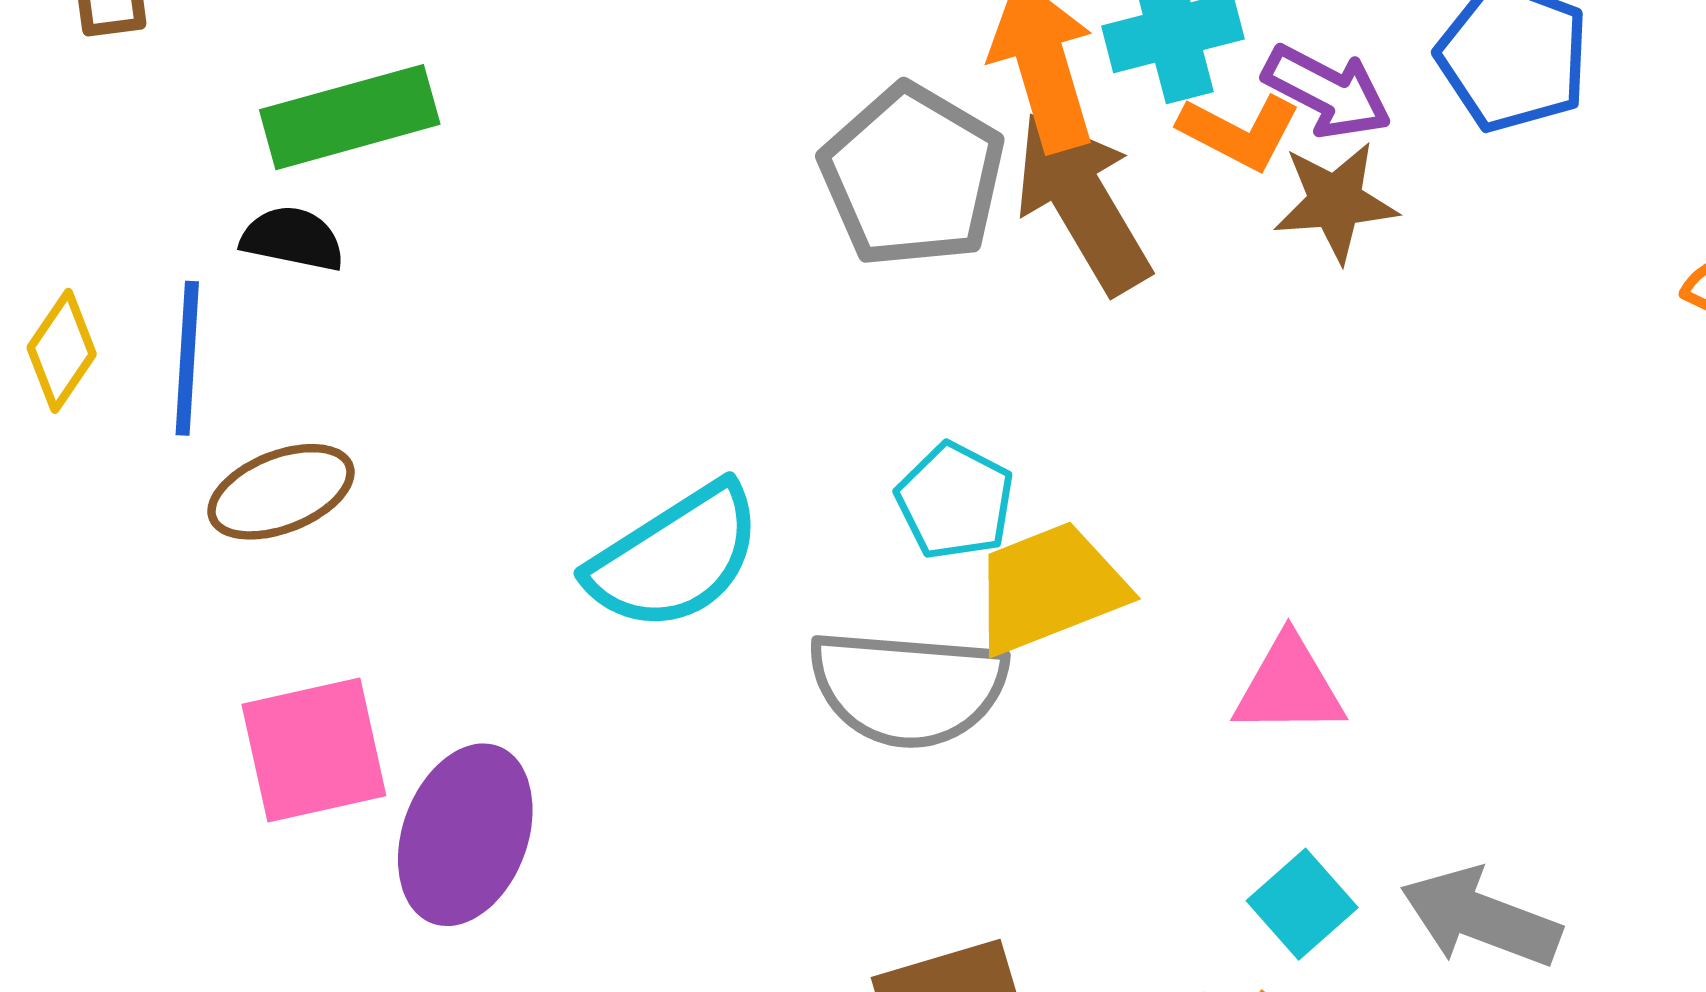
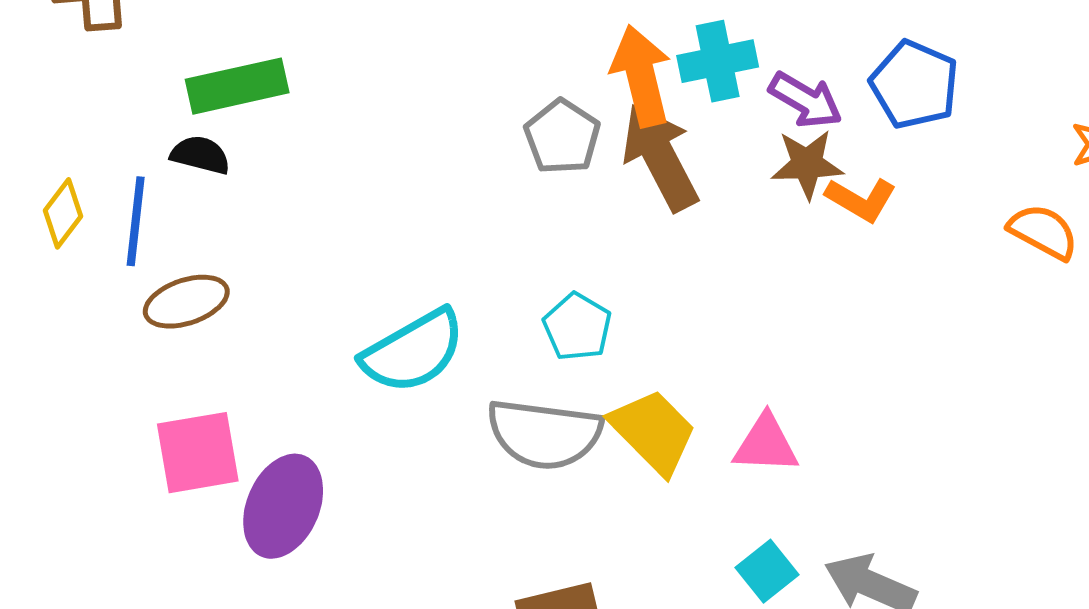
orange L-shape: (1240, 132) -> (861, 199), moved
gray pentagon: (913, 176) -> (562, 137), size x0.7
yellow trapezoid: (1049, 588) -> (653, 432), moved, turned 64

